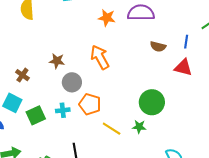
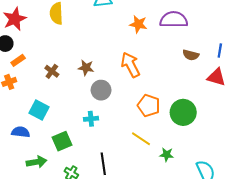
brown cross: (22, 75) -> (52, 71), moved
orange pentagon: (90, 104) -> (149, 105), moved
green square: (36, 115) -> (62, 141), moved
green star: (139, 127) -> (167, 155), moved

